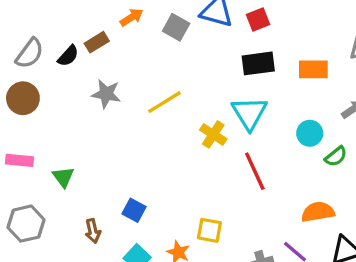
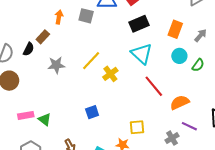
orange arrow: (132, 17) -> (59, 17), turned -32
orange rectangle: (313, 69) -> (175, 29), moved, turned -54
yellow cross: (213, 134) -> (110, 74), moved, turned 35
pink rectangle: (19, 160) -> (26, 115), moved
blue square: (134, 210) -> (92, 112), moved, turned -32
orange semicircle: (318, 212) -> (180, 102), moved

